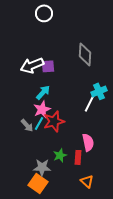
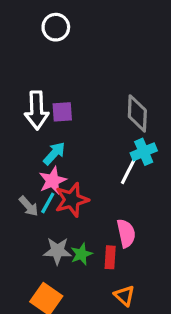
gray diamond: (85, 54) -> (137, 113), moved
white arrow: (32, 65) -> (37, 110), turned -70
gray star: (42, 167) -> (57, 251), moved

